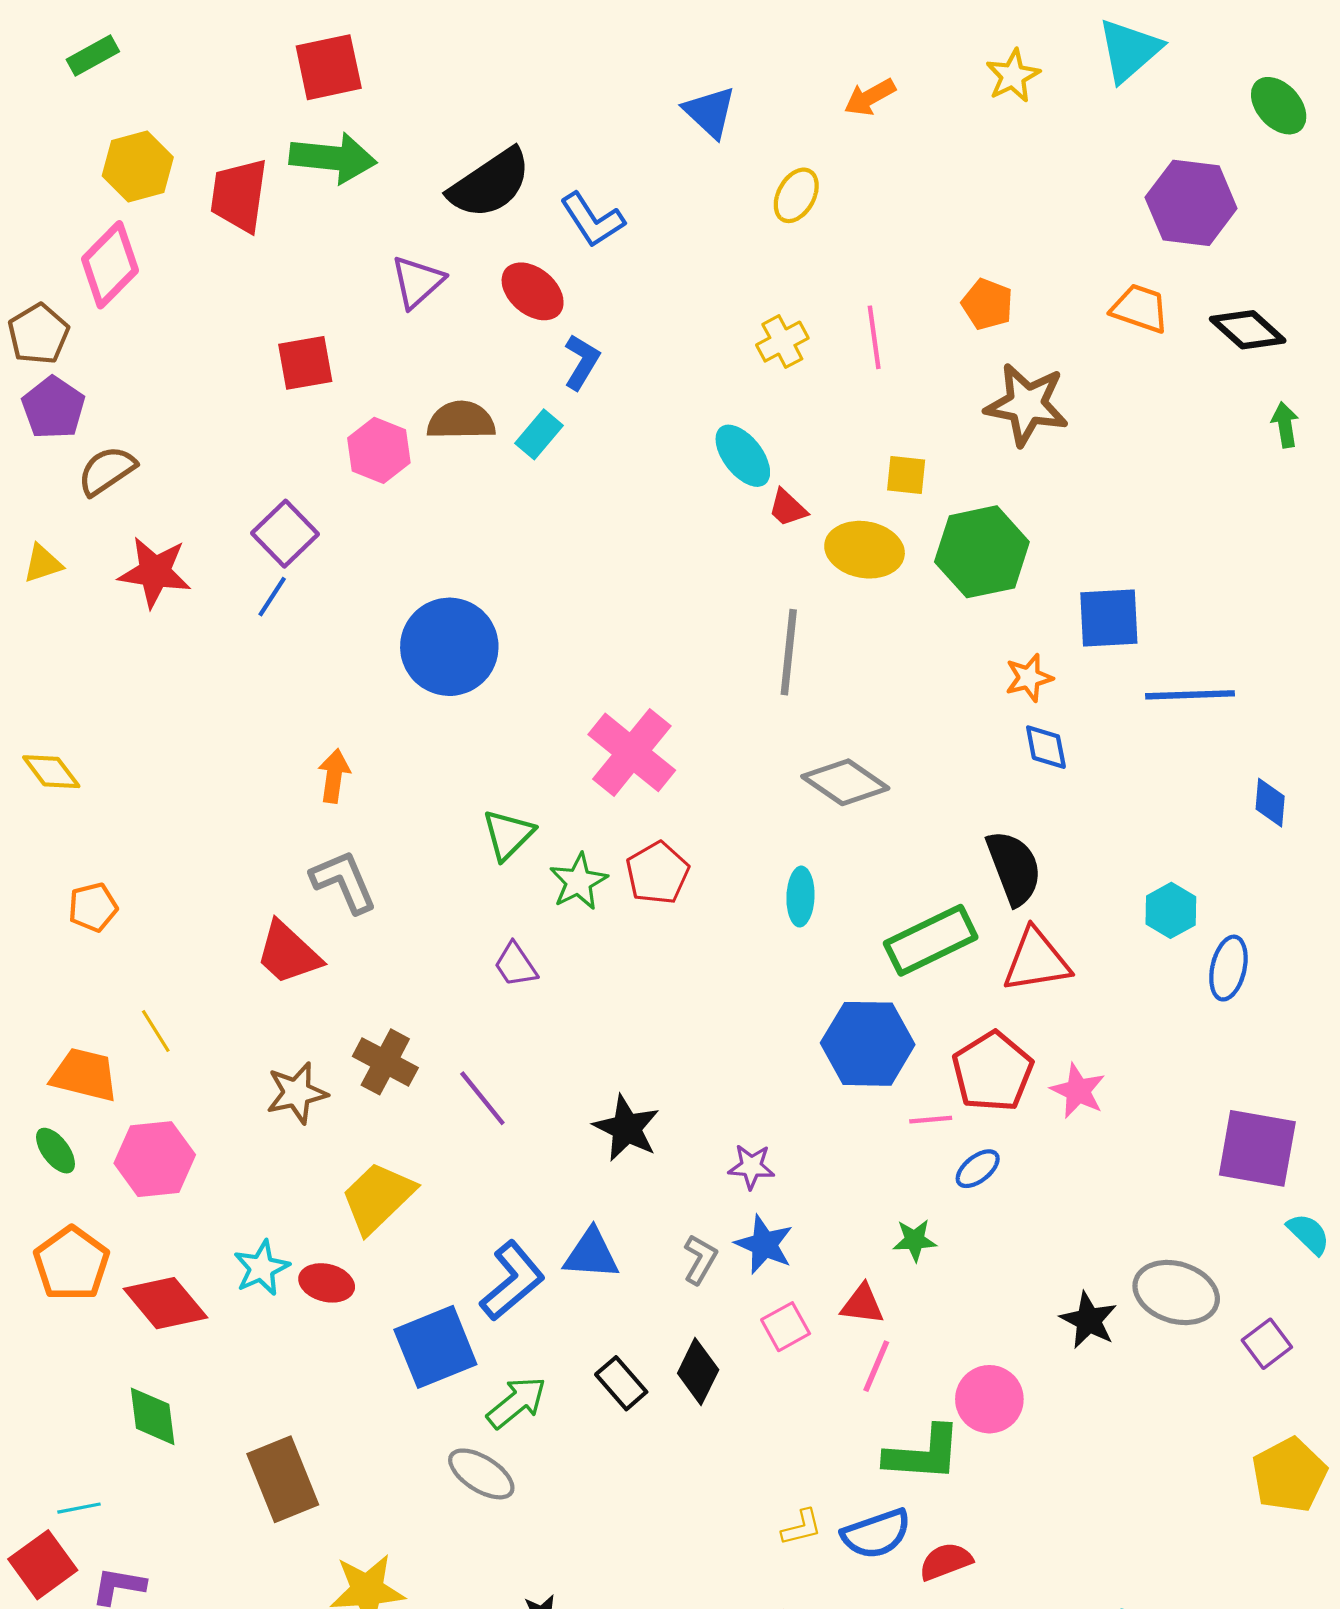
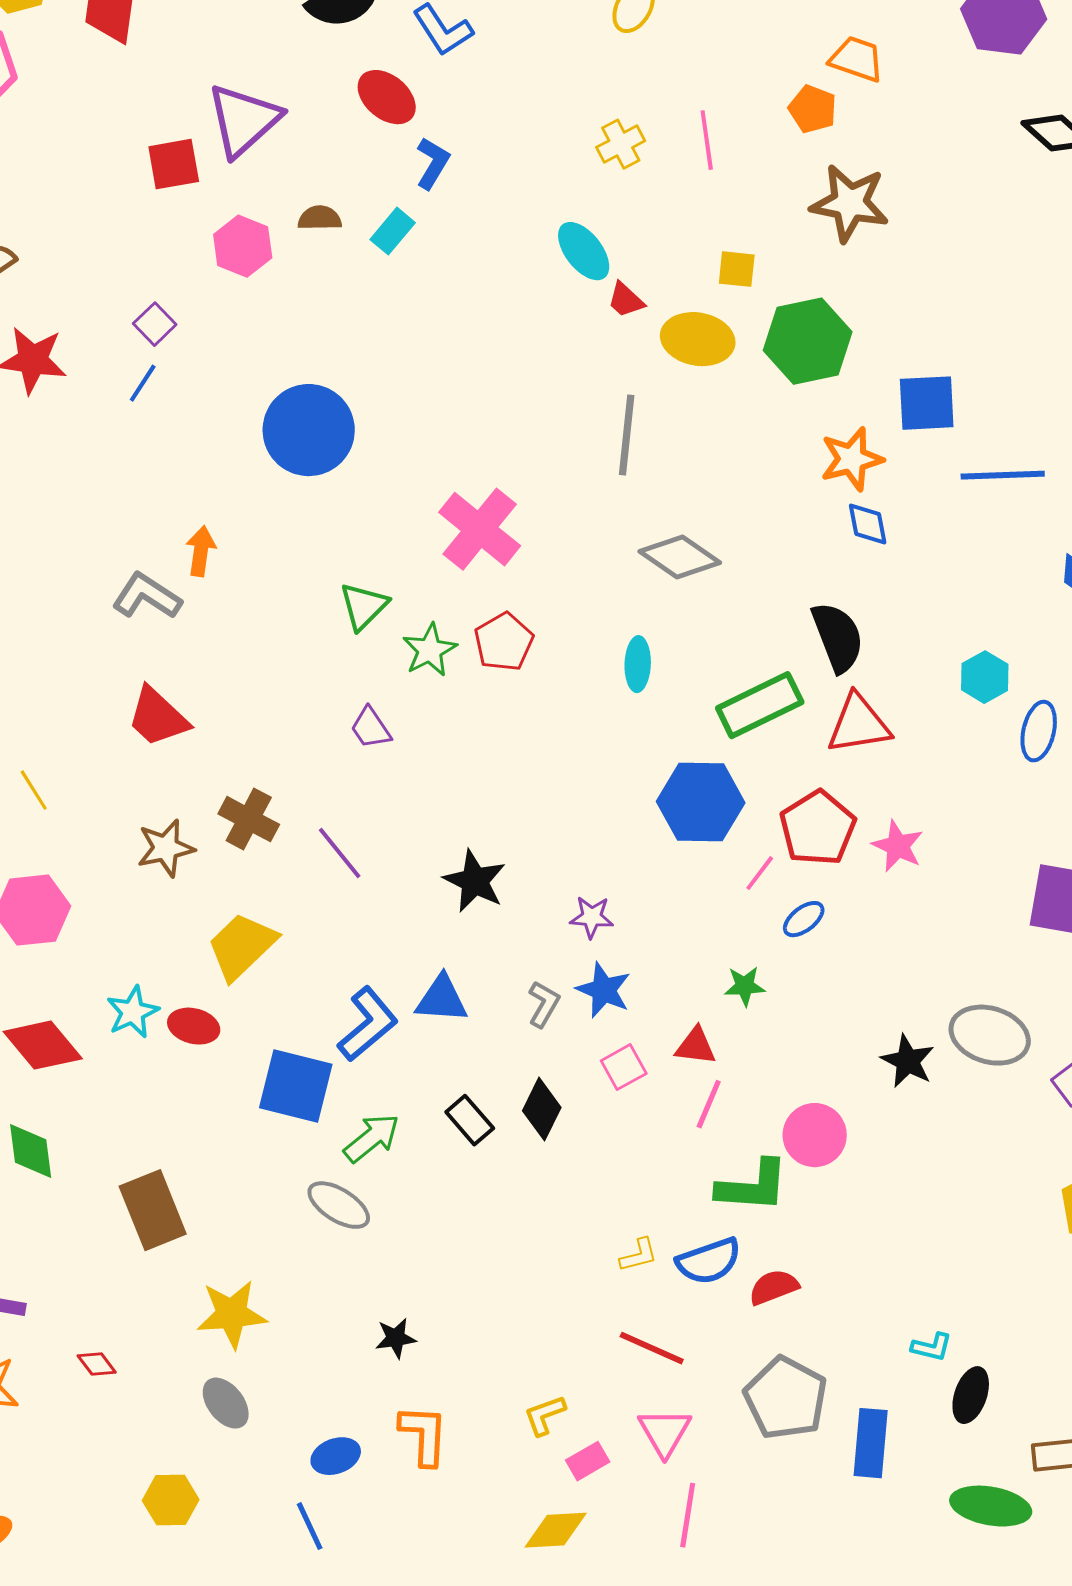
purple triangle: (417, 282) -> (244, 120), moved, size x1.5
orange trapezoid: (1140, 308) -> (857, 59), moved
brown semicircle: (461, 421) -> (320, 218), size x0.7
purple square: (285, 534) -> (155, 324), size x0.7
orange star: (1029, 678) -> (852, 459), size x1.4
gray L-shape: (344, 882) -> (147, 596), moved, turned -34
pink line: (931, 1120) -> (760, 873), turned -48
blue square: (435, 1347) -> (296, 1086), turned 36

